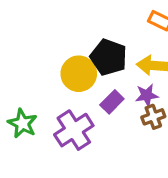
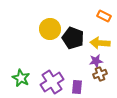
yellow circle: (79, 74) -> (50, 29), moved
purple rectangle: (112, 102) -> (77, 87), moved, turned -40

